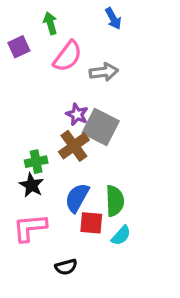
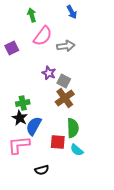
purple square: (19, 47) -> (12, 48), moved
gray square: (101, 127) -> (64, 81), size x0.6
brown cross: (74, 146) -> (65, 98), moved
blue semicircle: (77, 198) -> (34, 126), moved
cyan semicircle: (121, 235) -> (77, 150), turned 88

